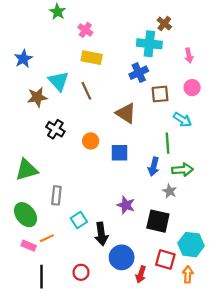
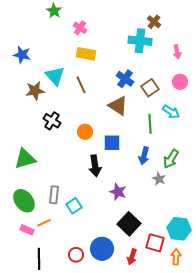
blue star: (23, 59) -> (22, 55), turned -30
blue cross: (139, 73) -> (125, 79), moved, turned -30
brown square: (160, 94) -> (150, 88), turned -30
green line: (168, 143) -> (150, 124), moved
green arrow: (182, 170) -> (171, 159), turned 126
gray rectangle: (56, 195) -> (54, 195), moved
black square: (158, 221) -> (129, 224), moved, turned 30
black arrow: (101, 234) -> (95, 166), moved
blue circle: (122, 257) -> (102, 249), moved

